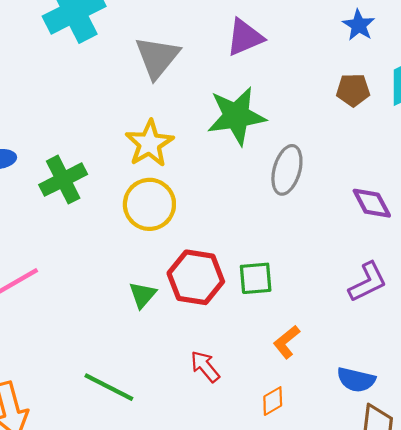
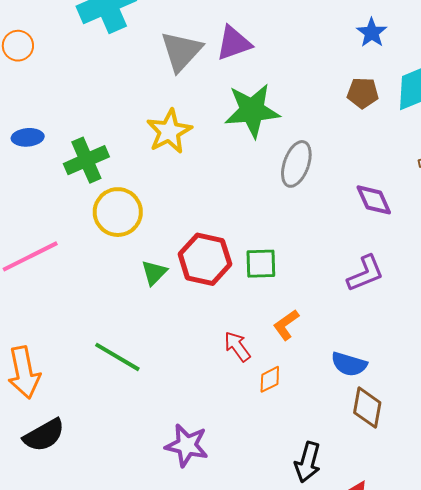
purple triangle: (245, 37) -> (234, 43), moved
yellow circle: (149, 204) -> (118, 212), moved
red arrow: (205, 366) -> (237, 346), moved

